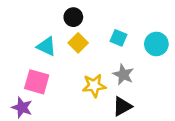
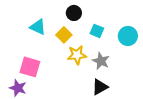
black circle: (73, 17) -> (74, 13), moved
cyan triangle: (46, 46) -> (38, 27), moved
yellow star: (94, 86) -> (77, 55), moved

